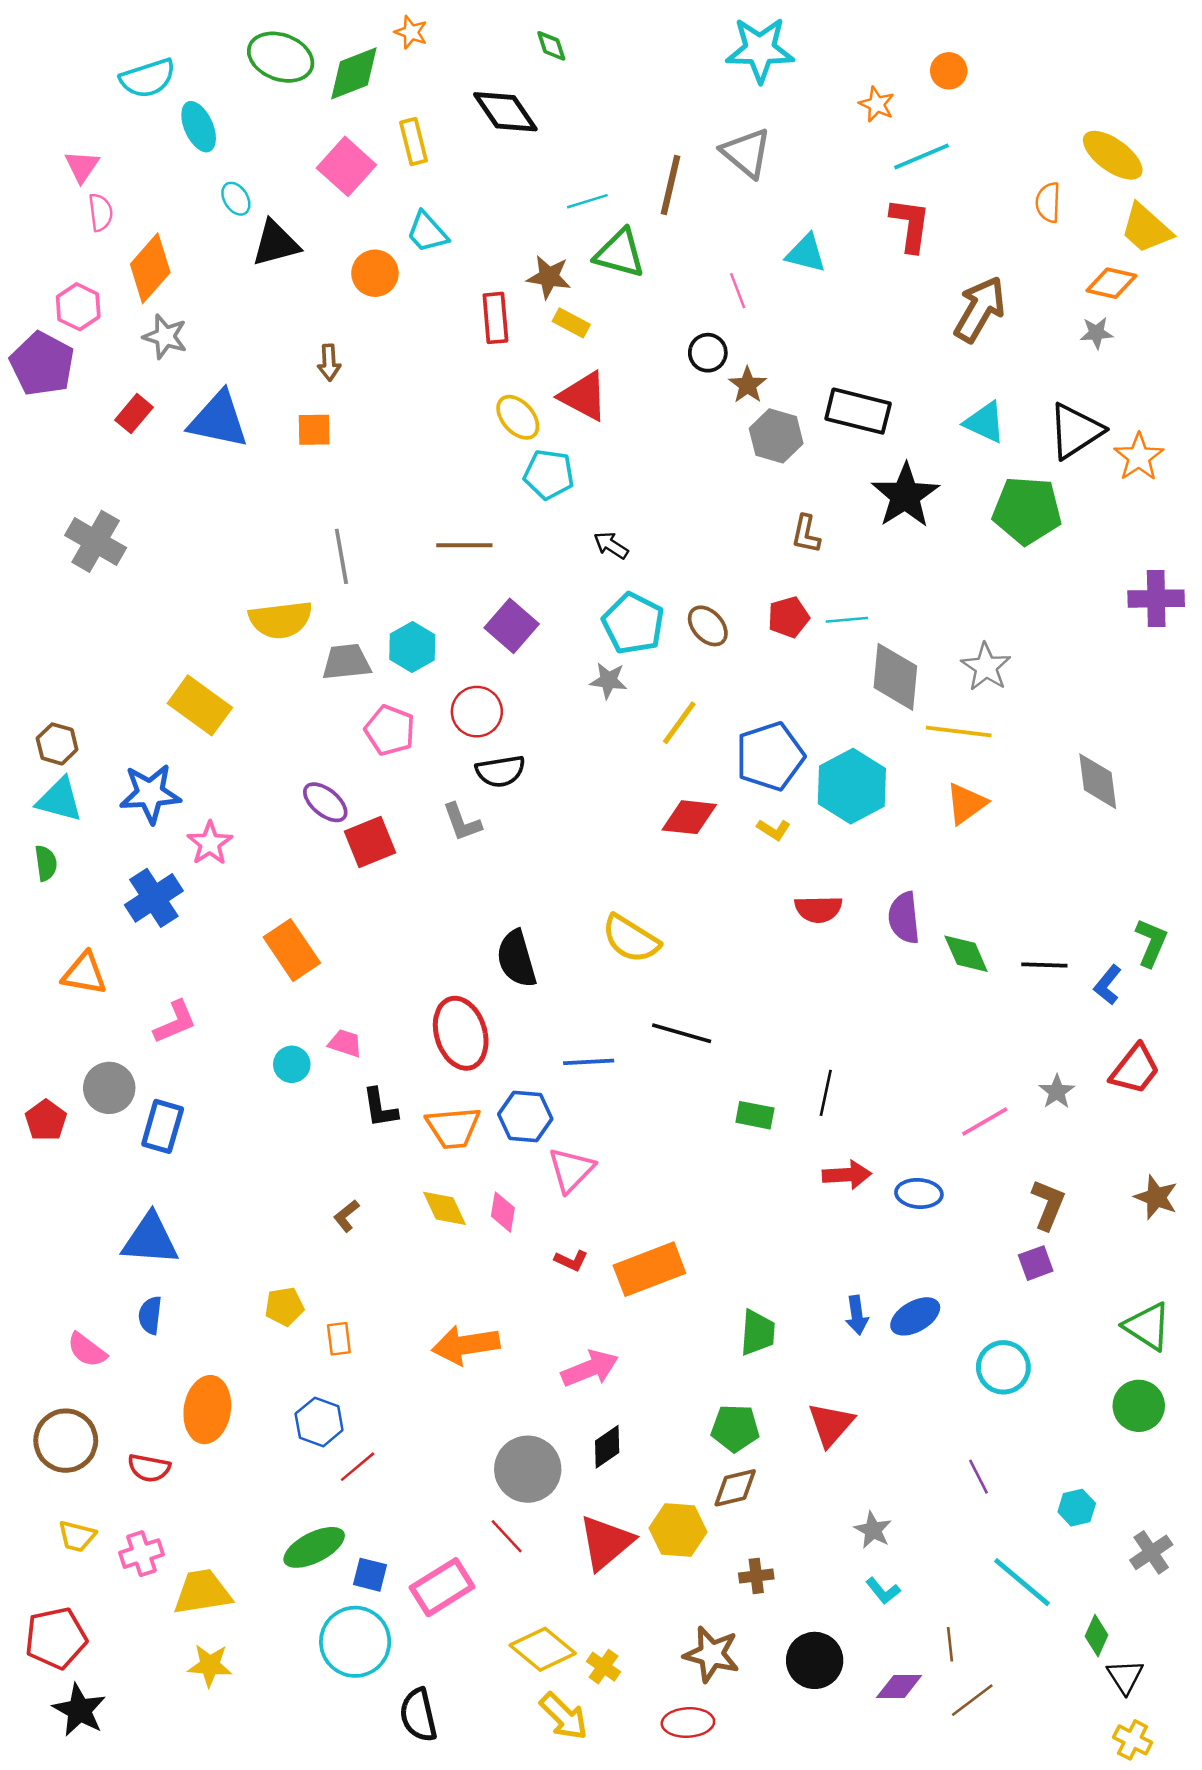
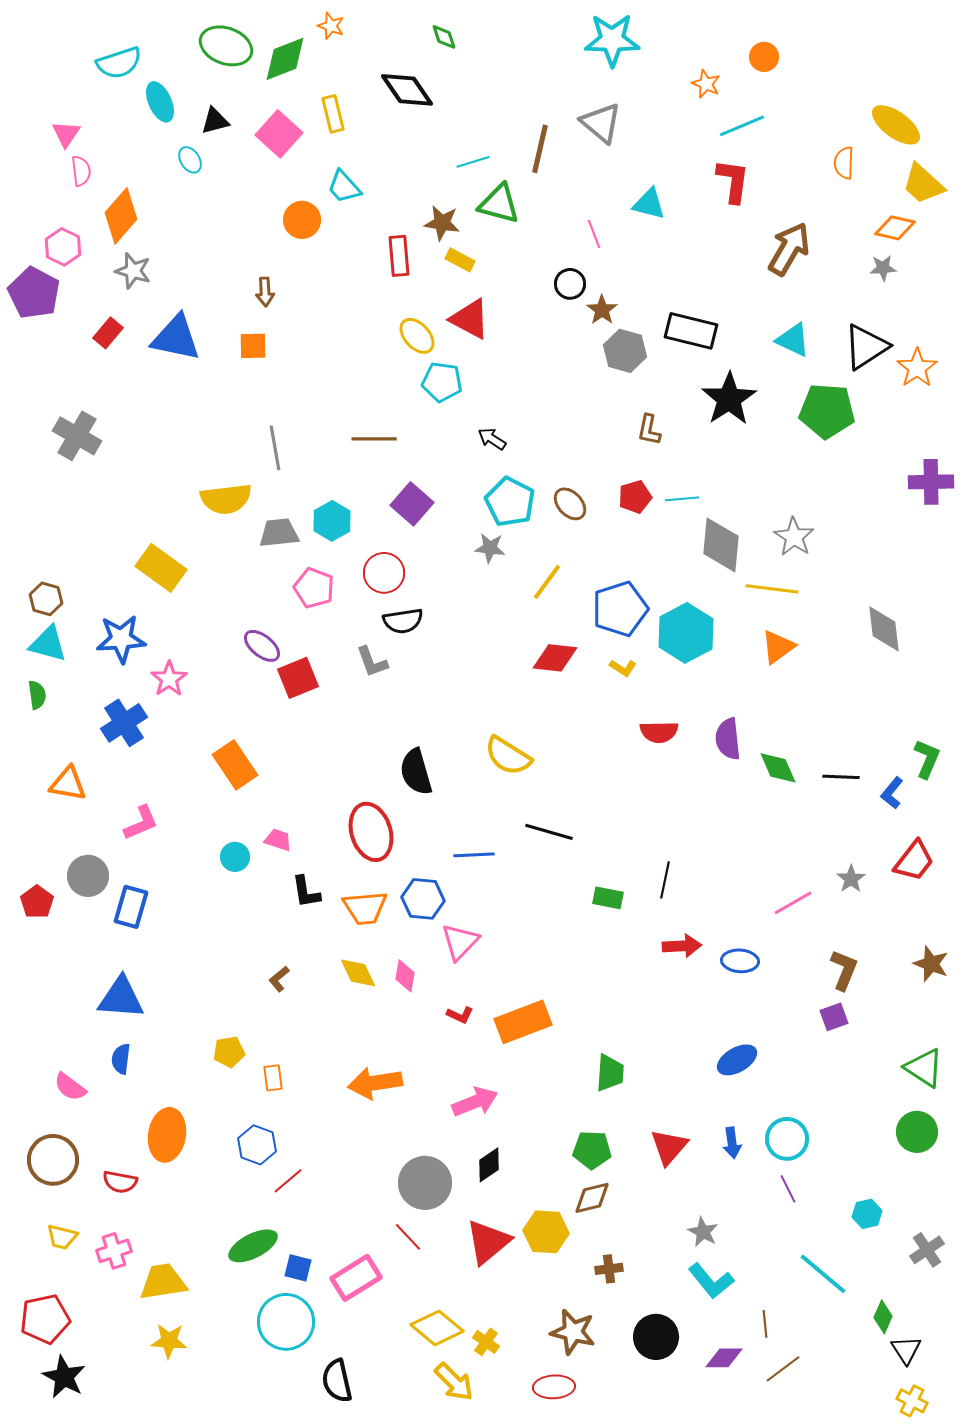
black triangle: (276, 243) -> (215, 121), moved, size x0.7
blue arrow: (857, 1315) -> (732, 1143), moved
cyan circle: (1003, 1367) -> (787, 1139), moved
cyan L-shape: (883, 1591) -> (711, 1281), size x1.6

